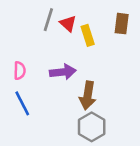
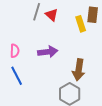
yellow rectangle: (88, 35) -> (81, 24), moved
brown arrow: (88, 95) -> (79, 70), moved

